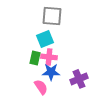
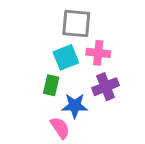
pink cross: (49, 57) -> (98, 53), moved
purple cross: (79, 79) -> (106, 87), moved

